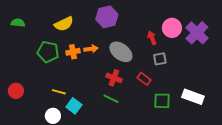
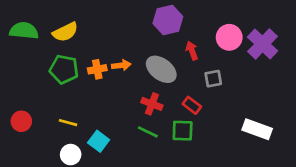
purple hexagon: (107, 17) -> (168, 20), moved
green semicircle: (18, 23) -> (24, 31), size x1.5
yellow semicircle: (64, 24) -> (65, 32), moved
red arrow: (152, 38) -> (192, 51), moved
yellow line: (59, 92) -> (68, 123), moved
green square: (162, 101) -> (183, 131), moved

